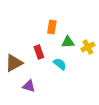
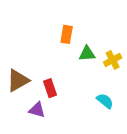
red rectangle: (39, 52) -> (50, 88), moved
cyan semicircle: (60, 64) -> (105, 101), moved

